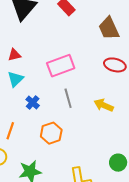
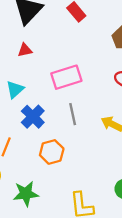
red triangle: (14, 55) -> (25, 50), moved
blue cross: (33, 102) -> (33, 117), size x1.5

